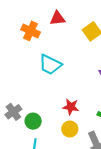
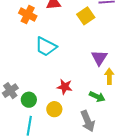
yellow circle: (70, 129) -> (54, 109), moved

